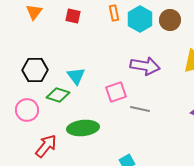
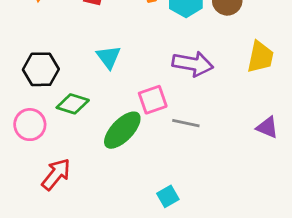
cyan triangle: (76, 76) -> (109, 57), moved
green ellipse: (83, 128) -> (122, 130), moved, turned -40

